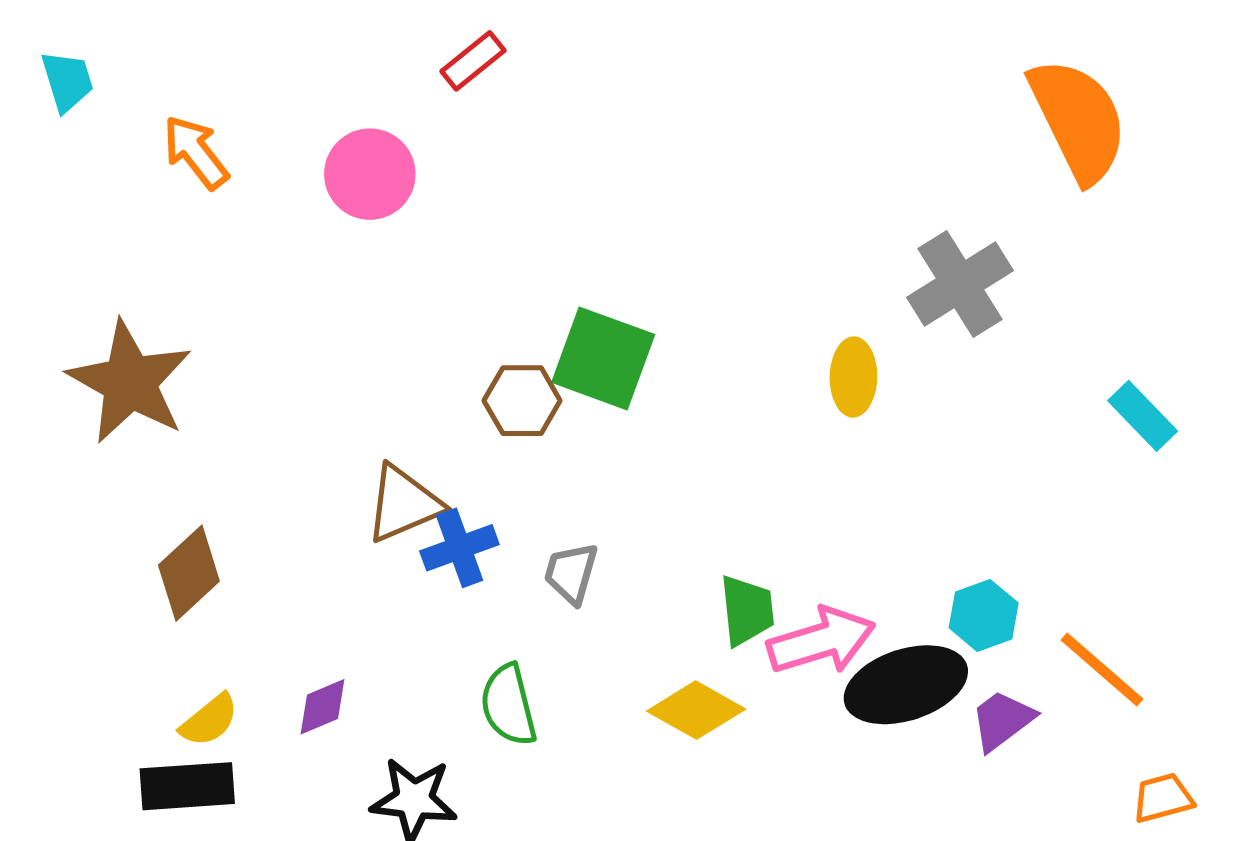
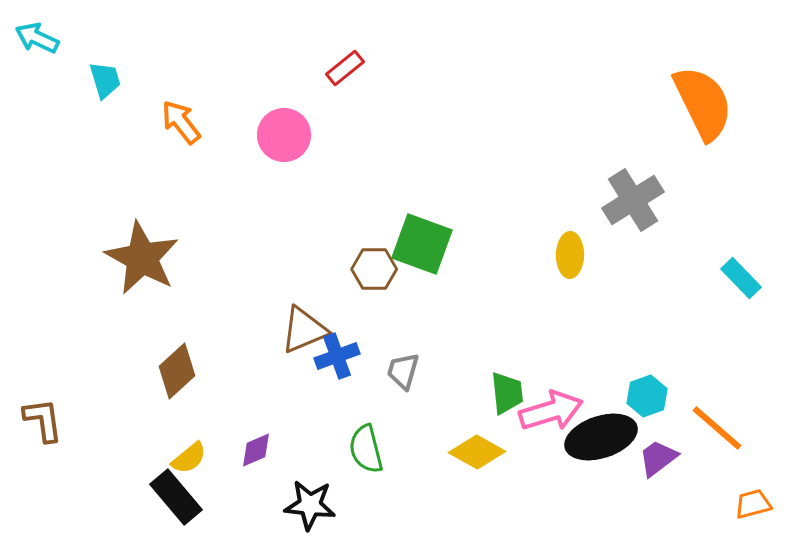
black rectangle: (187, 786) -> (176, 497), turned 54

